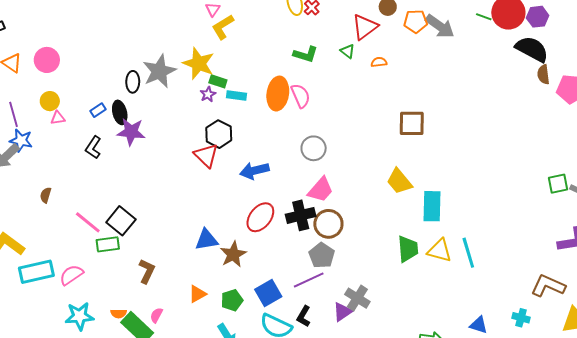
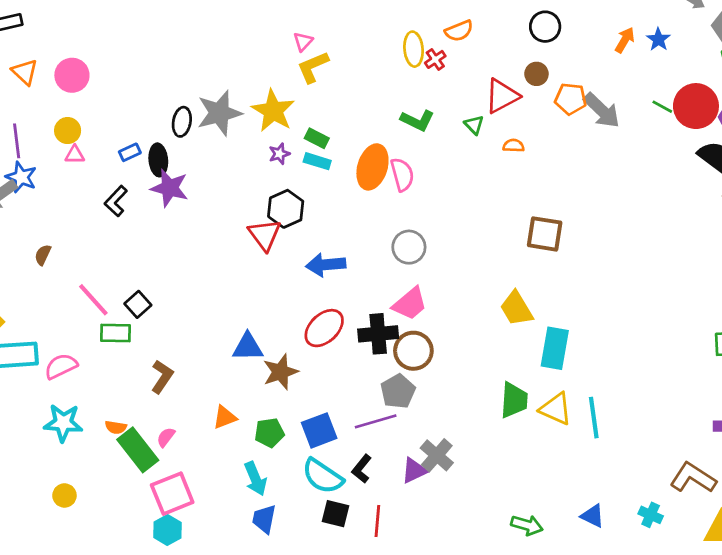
green rectangle: (218, 81) -> (317, 138), moved
black square: (121, 221) -> (138, 304), size x0.7

